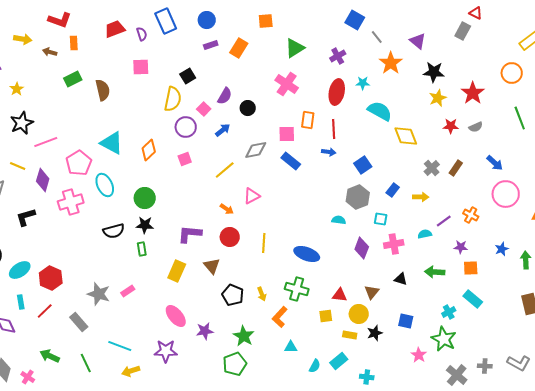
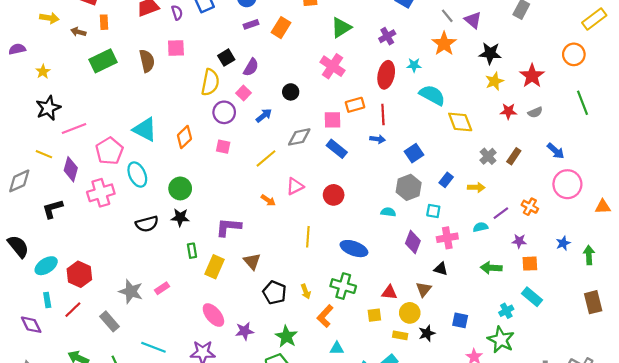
gray line: (377, 37) -> (447, 16), moved
green rectangle: (73, 79) -> (103, 61), size x1.4
brown semicircle: (103, 90) -> (147, 61), moved
purple semicircle: (225, 96) -> (251, 67), moved
orange rectangle: (308, 120) -> (355, 105), turned 66
pink square: (185, 159) -> (223, 147), turned 32
red circle: (230, 237) -> (334, 195), moved
green rectangle: (142, 249) -> (192, 251), moved
black triangle: (401, 279) -> (441, 269), moved

